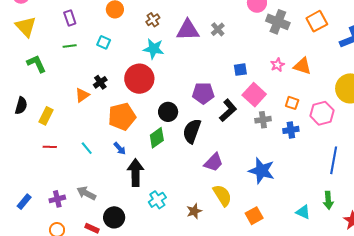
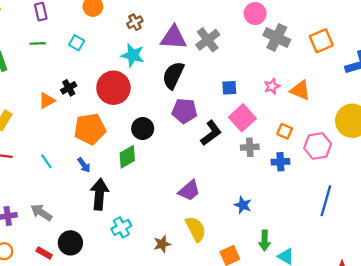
gray cross: (218, 29) -> (208, 40), size x1.5
black semicircle: (192, 131) -> (173, 75), moved
blue star: (262, 171) -> (243, 205), size x0.6
green arrow: (328, 200) -> (265, 240), moved

